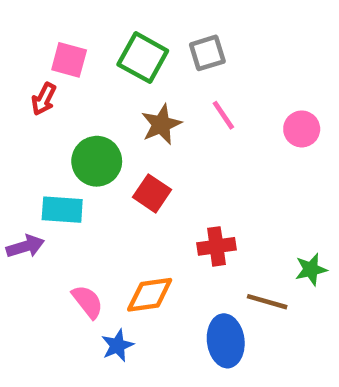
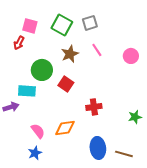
brown line: (267, 302) -> (124, 154), moved
blue star: (117, 345) -> (35, 153), moved

